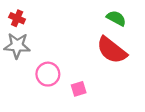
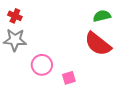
green semicircle: (116, 18) -> (102, 16), turned -42

